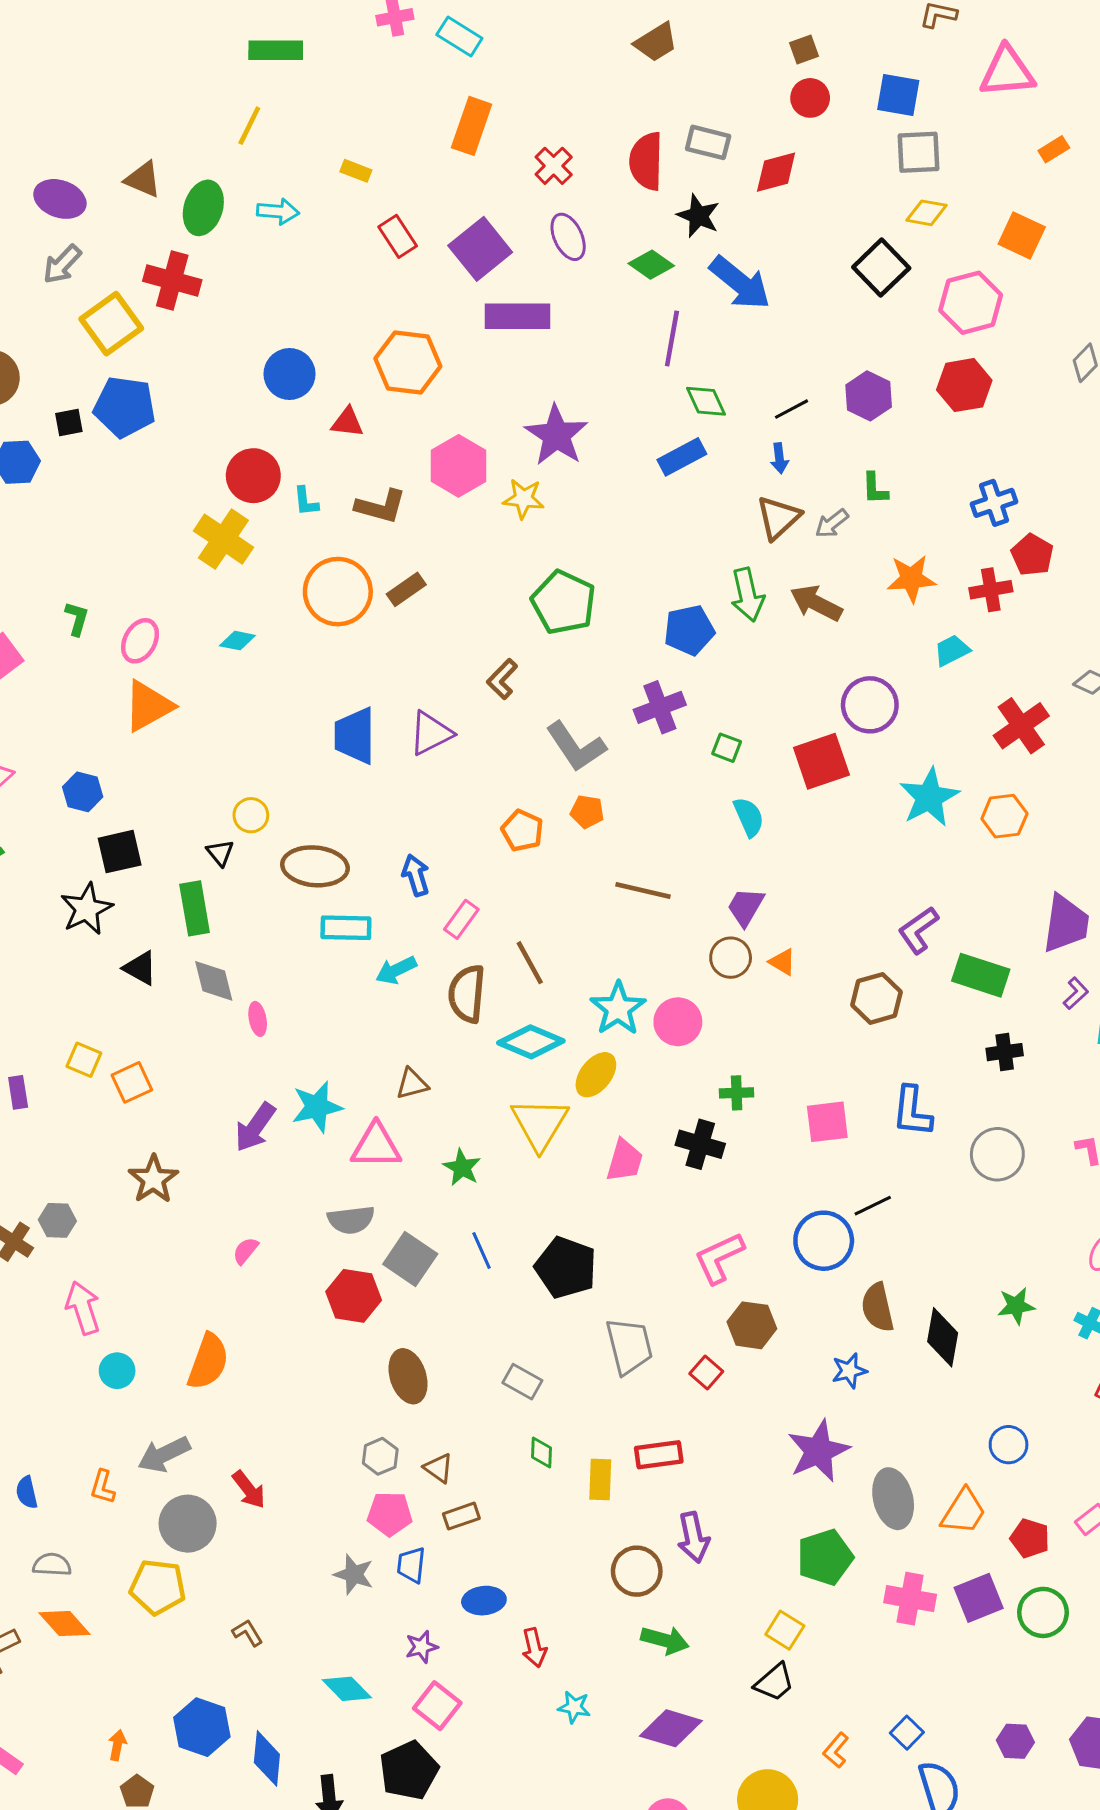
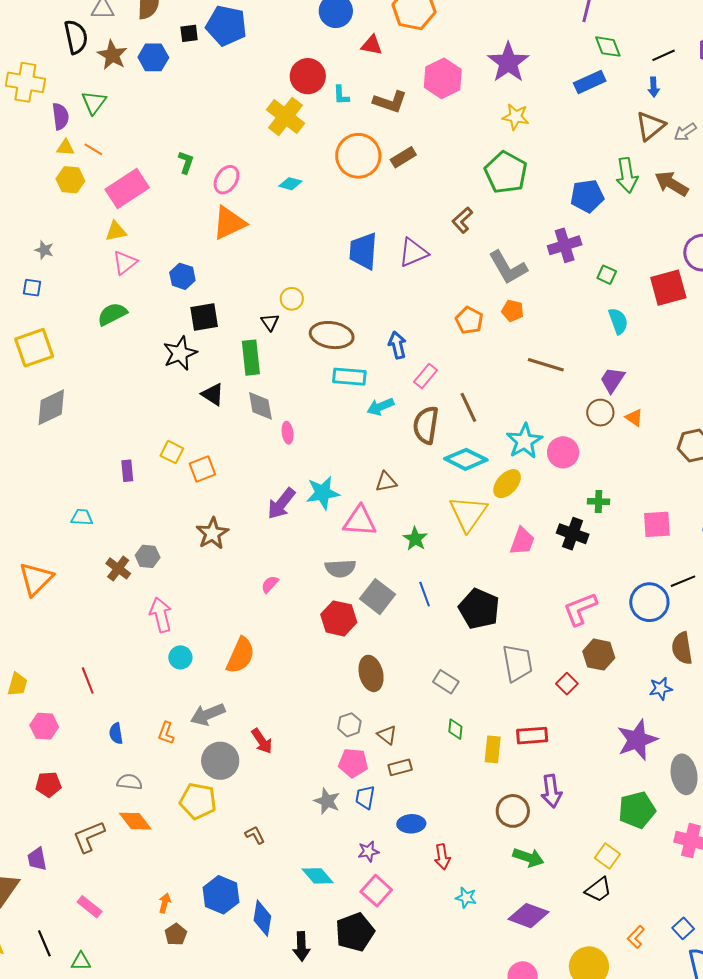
yellow star: (524, 499) -> (516, 117), moved

